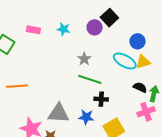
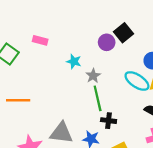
cyan star: (64, 29) -> (74, 61), moved
green line: (90, 79) -> (98, 98), turned 55

